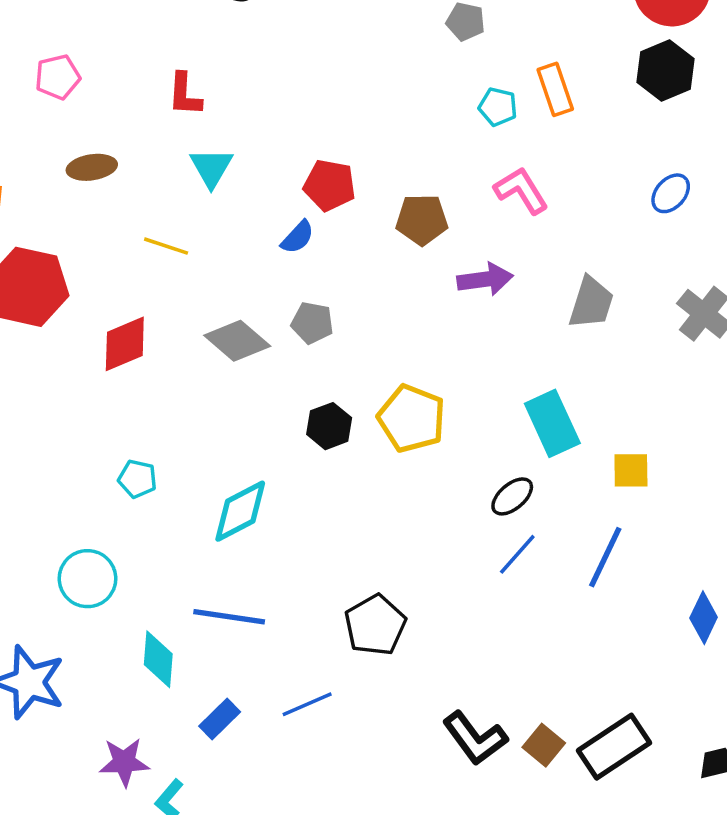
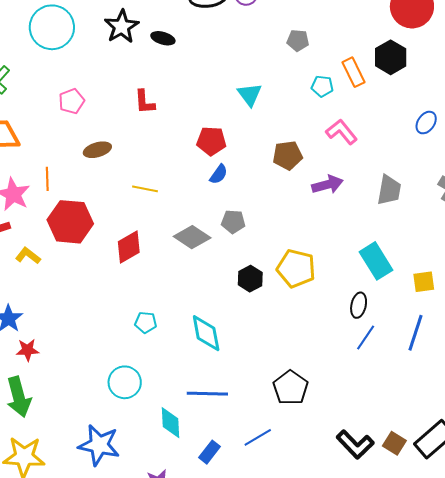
black hexagon: (665, 70) -> (391, 57), moved
cyan triangle: (211, 168) -> (250, 95), moved
red pentagon: (330, 185) -> (211, 141), moved
black ellipse: (512, 496) -> (359, 305), turned -30
cyan diamond: (240, 511) -> (206, 333), turned -66

